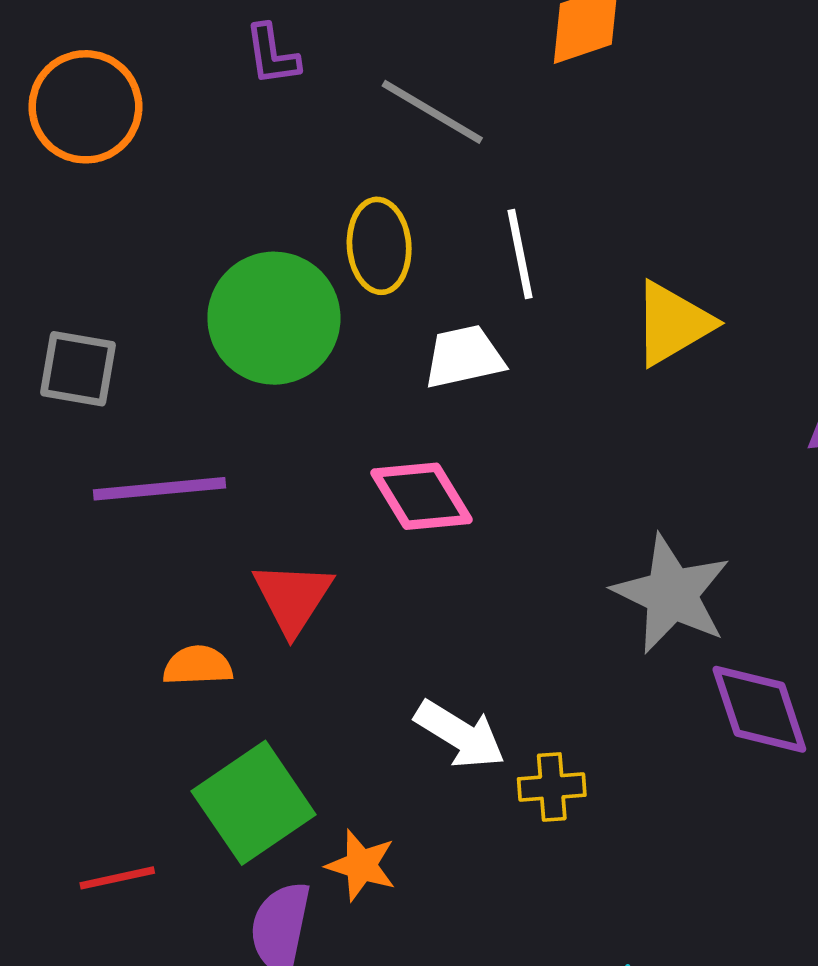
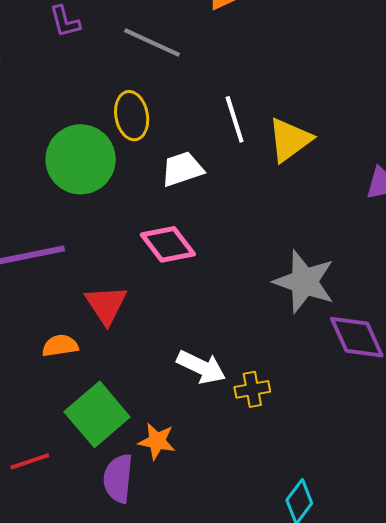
white line: (520, 254) -> (235, 119), moved

